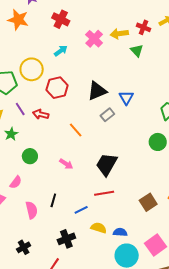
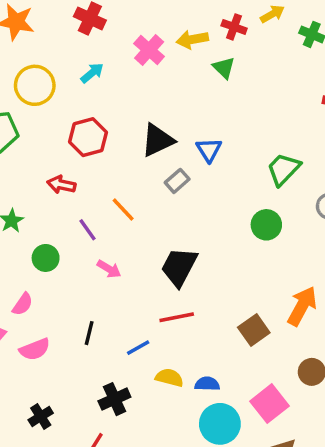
yellow circle: (32, 69) -> (35, 85), moved
purple line: (20, 109) -> (87, 230), moved
pink semicircle: (32, 210) -> (35, 349), moved, turned 84

